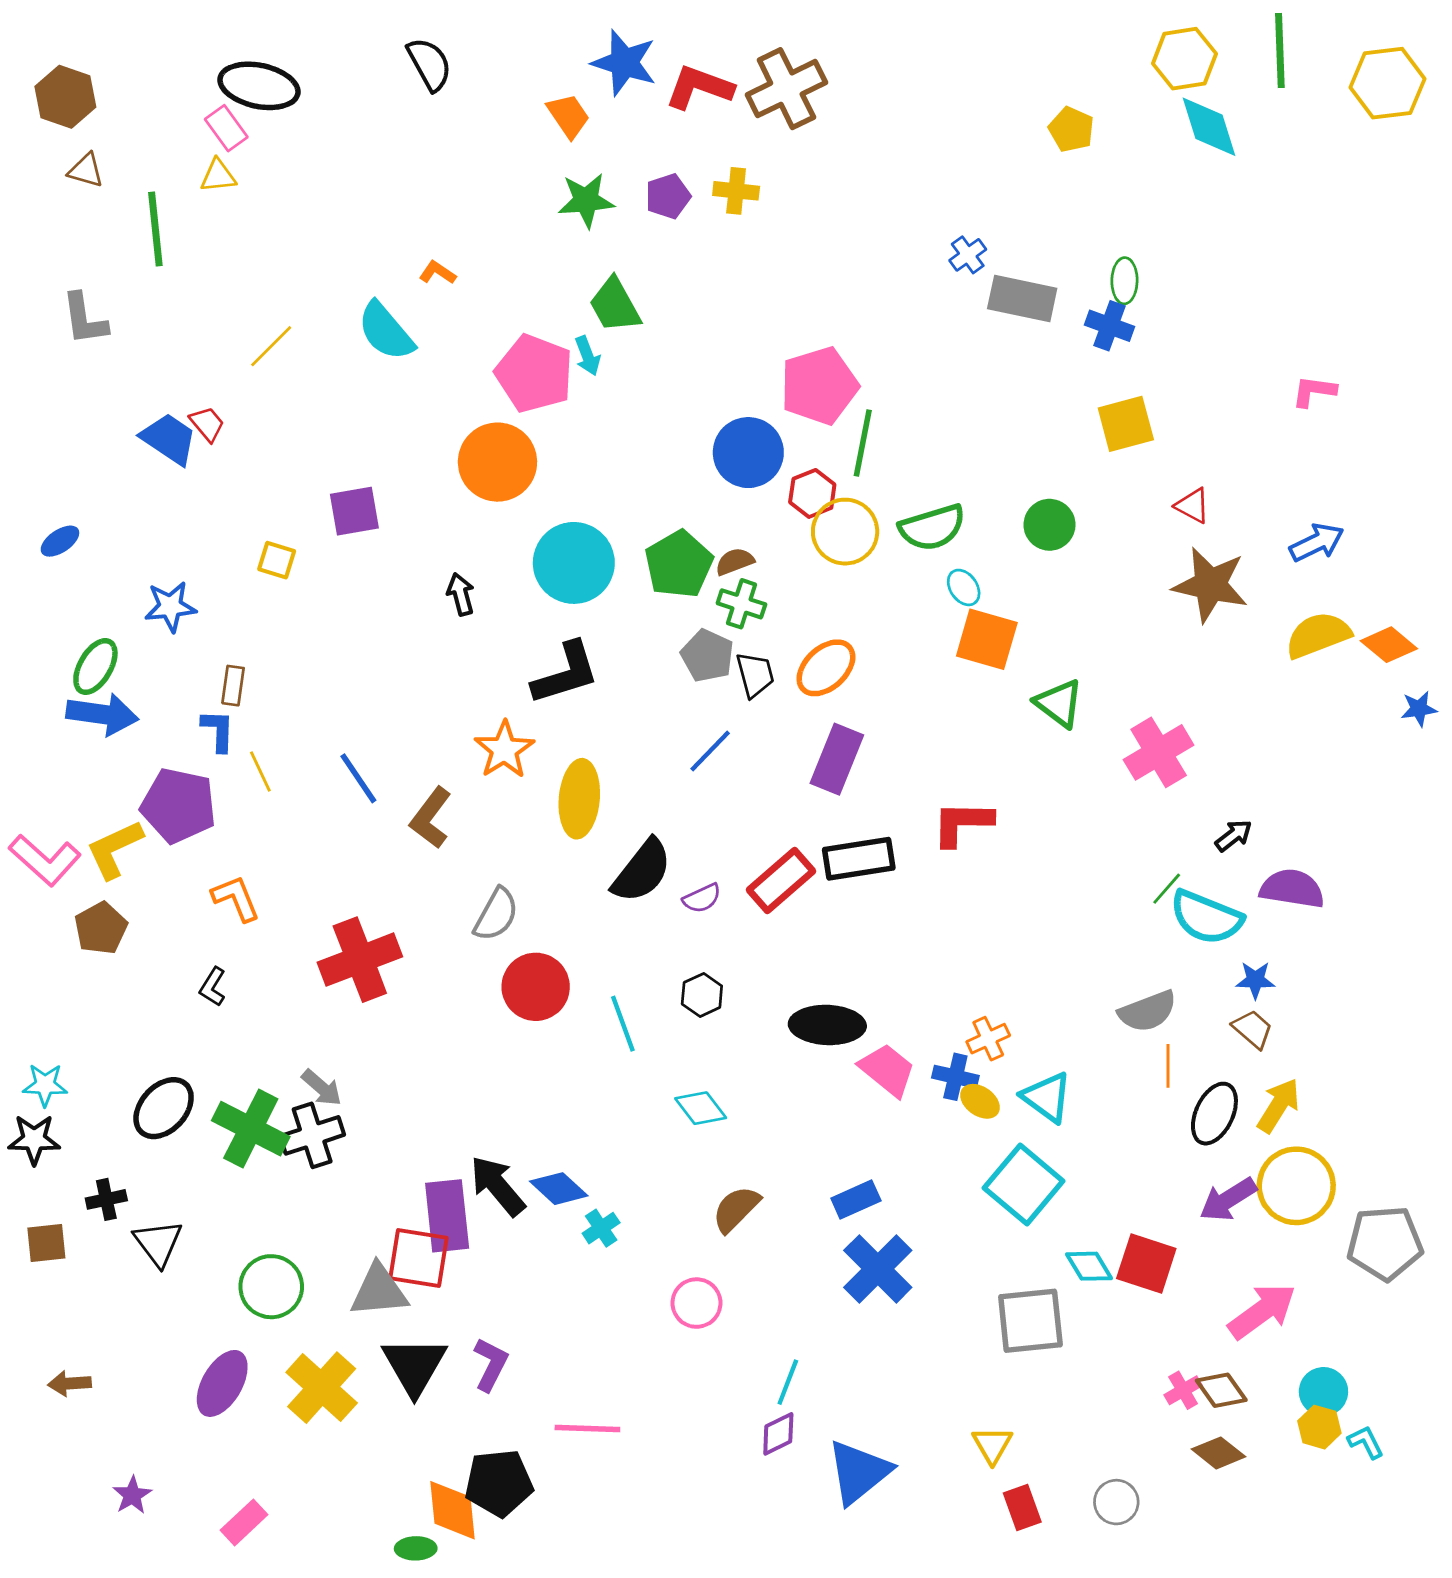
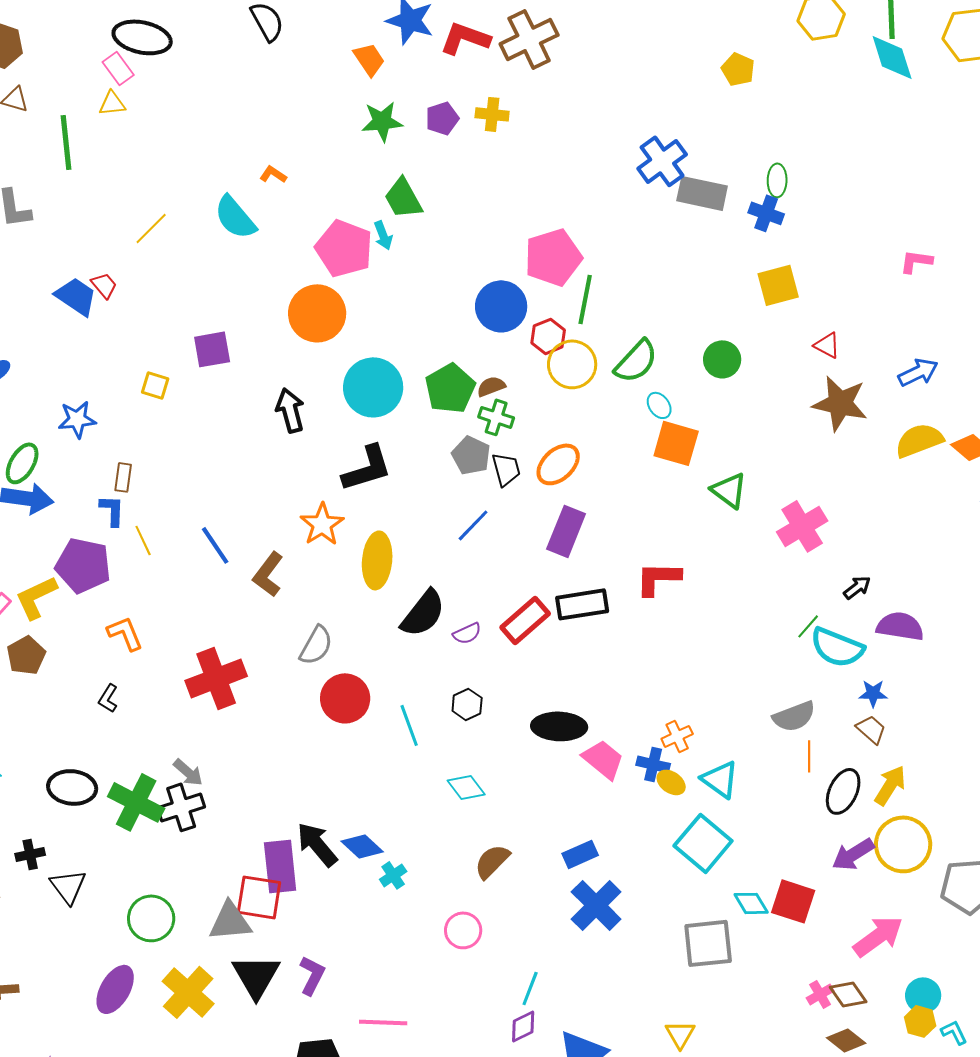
cyan diamond: (1209, 127) -> (892, 57), moved
blue cross: (968, 255) -> (662, 161), size x1.8
green semicircle: (932, 527) -> (636, 361), turned -30
black arrow: (461, 594) -> (290, 410), size x1.4
black ellipse: (164, 1108) -> (72, 787), turned 54

